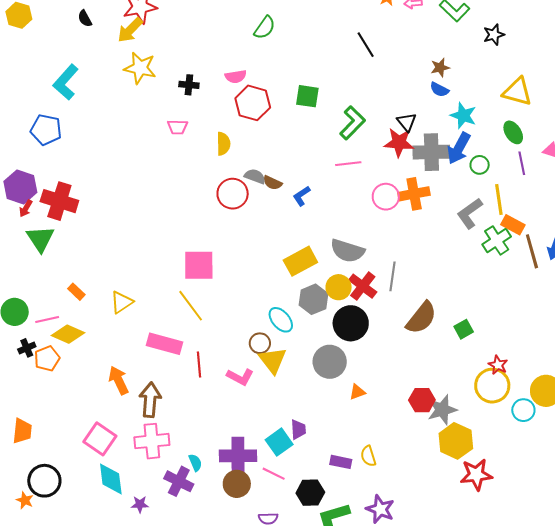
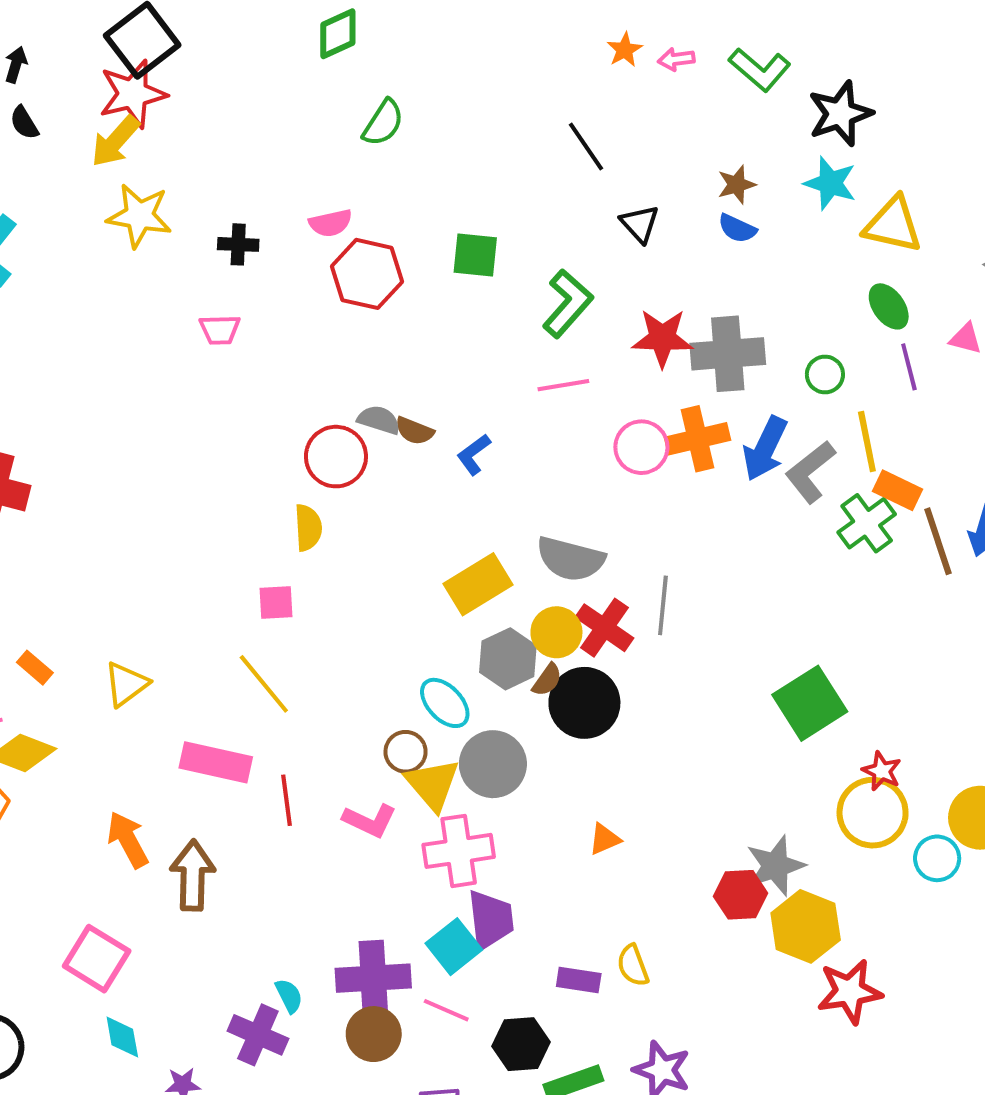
black star: (494, 35) -> (840, 114), size x1.5
cyan star: (463, 115) -> (830, 183), moved
black triangle: (407, 122) -> (640, 224), moved
yellow semicircle: (223, 144) -> (308, 528), moved
blue arrow: (459, 148) -> (765, 449), moved
pink square: (199, 265) -> (276, 603), size x0.6
brown semicircle: (421, 318) -> (547, 680), moved, size x0.5
green square: (464, 329) -> (810, 703), size x1.8
gray circle: (330, 362) -> (493, 764), moved
red hexagon: (422, 400) -> (741, 895), moved
purple trapezoid: (298, 429) -> (491, 920), size x1.5
pink cross: (152, 441) -> (459, 851), moved
cyan diamond: (111, 479) -> (122, 1037), size x0.7

